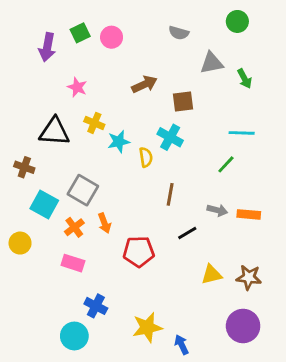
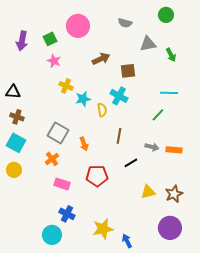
green square: (80, 33) -> (50, 39), moved
pink circle: (112, 37) -> (78, 26), size x1.5
purple arrow: (47, 47) -> (22, 41), moved
black triangle: (54, 132) -> (13, 92), moved, size x0.7
cyan square: (44, 204) -> (16, 143), moved
orange arrow: (104, 223) -> (84, 144), moved
pink rectangle: (73, 263) -> (62, 184), moved
brown star: (249, 277) -> (174, 194), turned -30

